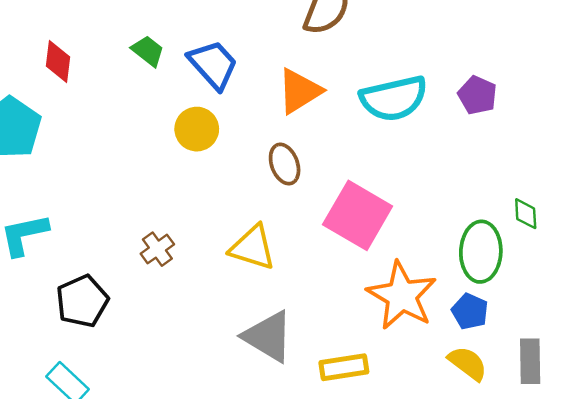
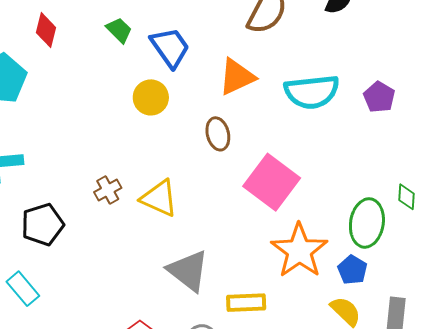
yellow triangle: (253, 248) -> (159, 198), moved

